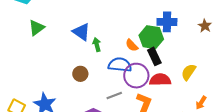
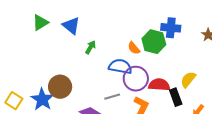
blue triangle: (81, 32) -> (71, 26), moved
green arrow: (97, 45) -> (91, 47), moved, turned 40
black rectangle: (154, 56) -> (176, 97), moved
brown circle: (80, 74) -> (60, 87), moved, size x1.5

